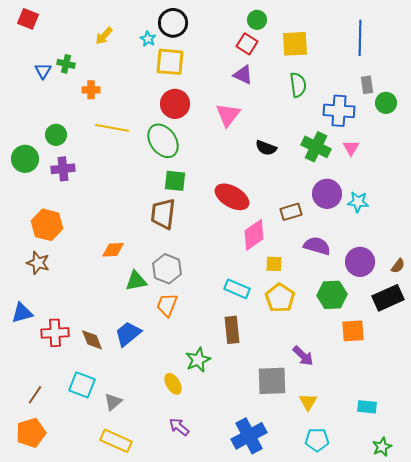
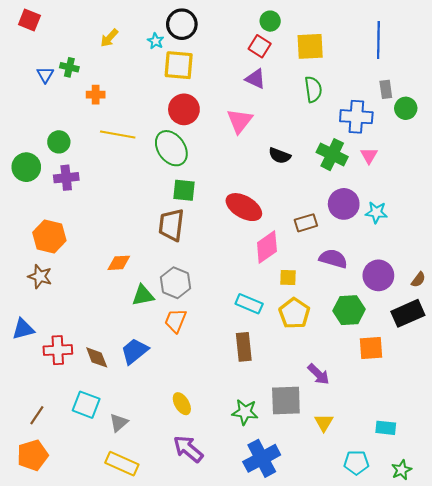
green star: (198, 360) -> (245, 412), moved, turned 30
purple arrow: (179, 427) -> (188, 449), size x1.4
cyan pentagon: (317, 440) -> (356, 463), moved

